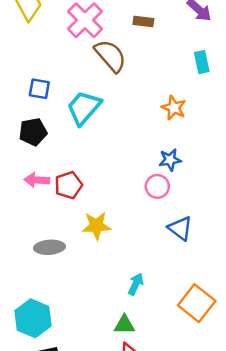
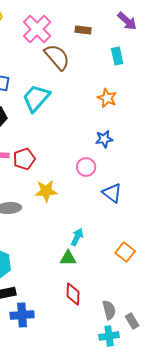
cyan rectangle: (202, 62) -> (117, 56), moved
pink circle: (157, 186) -> (86, 167), moved
orange square: (197, 303) -> (125, 252), size x0.7
green triangle: (124, 325) -> (68, 258), moved

